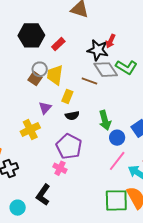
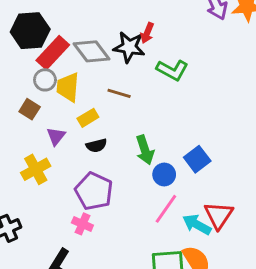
red rectangle: (58, 44) -> (53, 53), moved, size x1.6
gray diamond: (106, 70) -> (91, 51), moved
brown square: (35, 79) -> (30, 109), moved
yellow rectangle: (67, 96) -> (88, 118), turned 40

